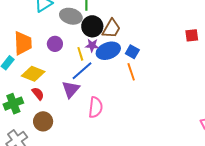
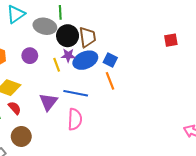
brown trapezoid: (111, 29) -> (87, 37), turned -35
blue line: (82, 71) -> (76, 93), moved, turned 55

